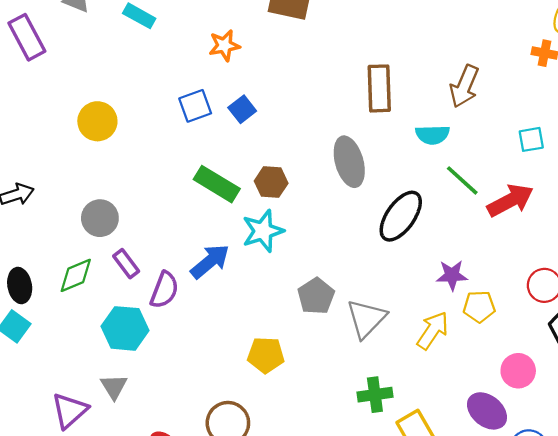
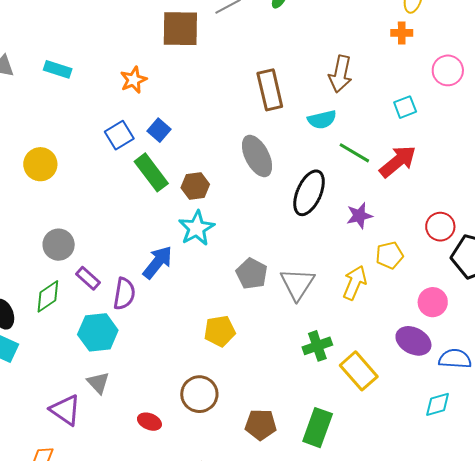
green rectangle: (217, 184) -> (151, 172), moved, turned 33
purple star: (452, 275) -> (359, 216), moved
purple triangle: (70, 411) -> (65, 410), turned -32

